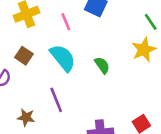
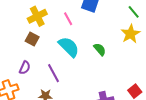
brown square: (24, 56) -> (32, 39), moved
purple line: (56, 100) -> (53, 73), moved

